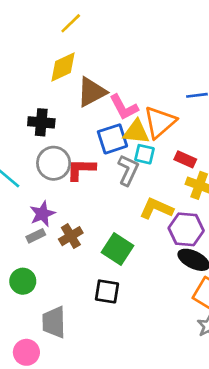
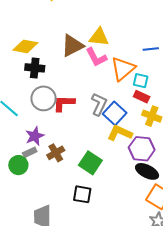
yellow diamond: (63, 67) -> (25, 46), moved, turned 35
yellow triangle: (136, 132) -> (99, 37), moved
blue square: (112, 139) -> (115, 113), moved, turned -30
cyan square: (145, 154) -> (141, 81), moved
green circle: (23, 281) -> (18, 165), moved

